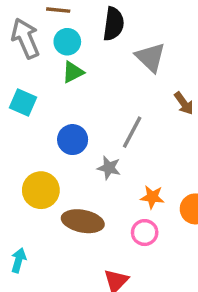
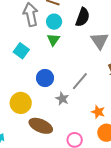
green triangle: (73, 72) -> (53, 40), turned -40
orange star: (152, 197) -> (98, 112), moved

